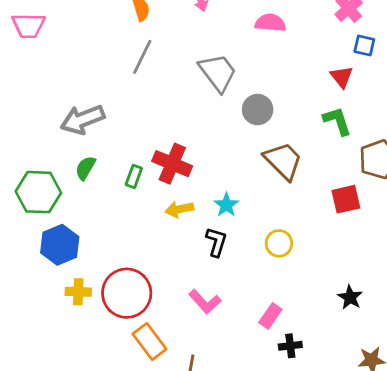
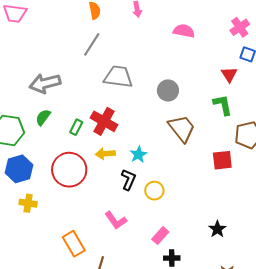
gray trapezoid: (218, 73) -> (118, 77), moved, turned -52
yellow circle: (279, 243) -> (154, 191), moved
red circle: (127, 293) -> (69, 170), moved

